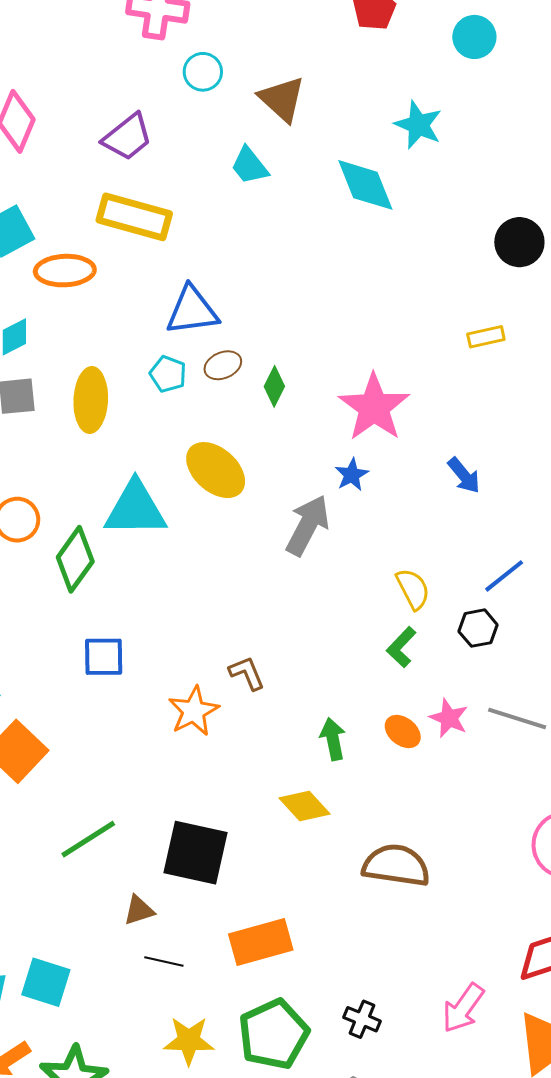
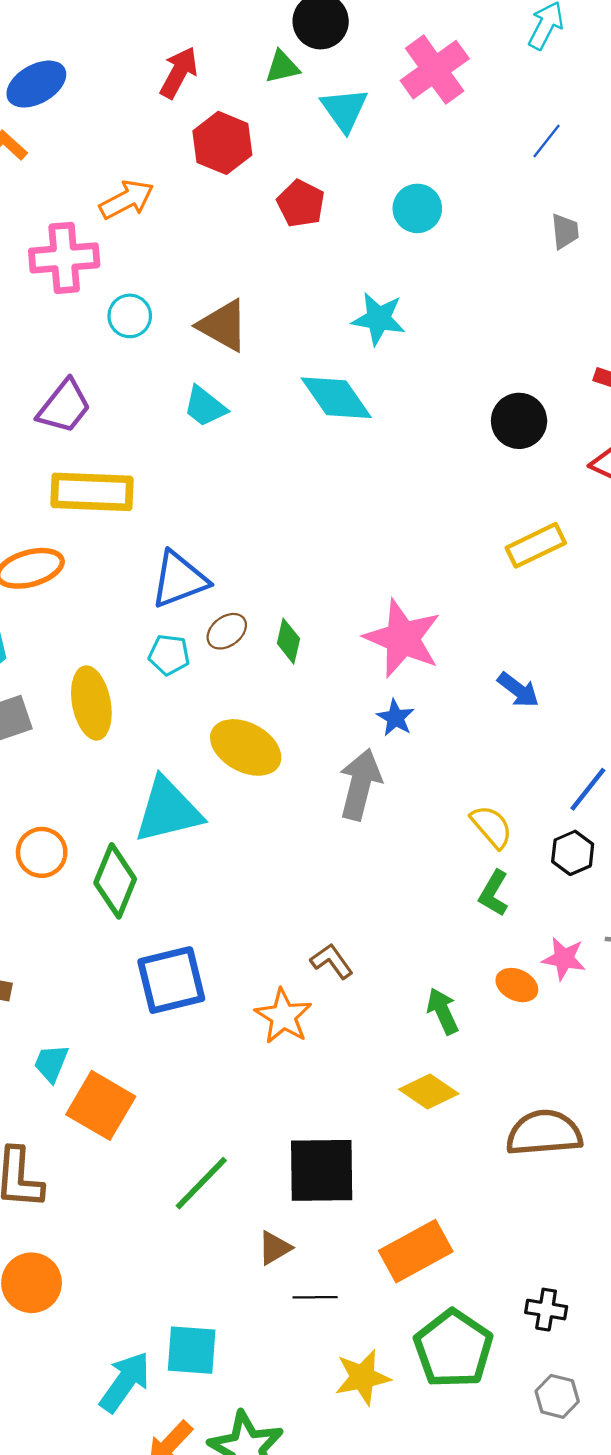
yellow rectangle: (486, 337) -> (536, 545), moved, size x1.4
blue square: (104, 657) -> (171, 980), size x1.4

